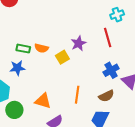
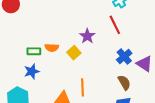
orange line: (77, 95) -> (82, 87), moved
brown semicircle: (106, 96) -> (124, 83), turned -84

